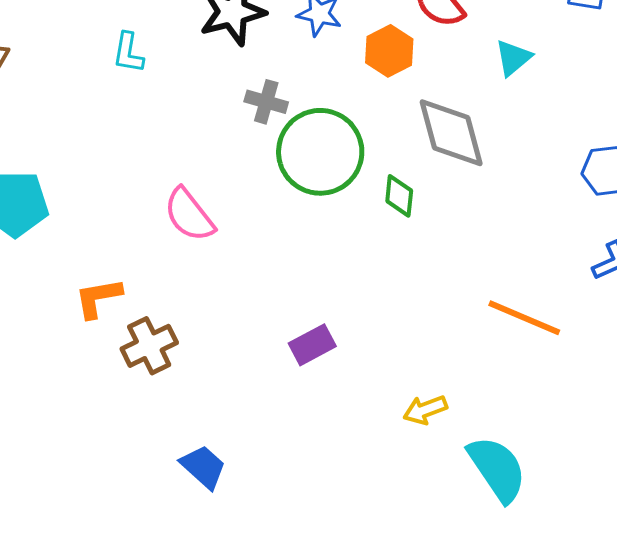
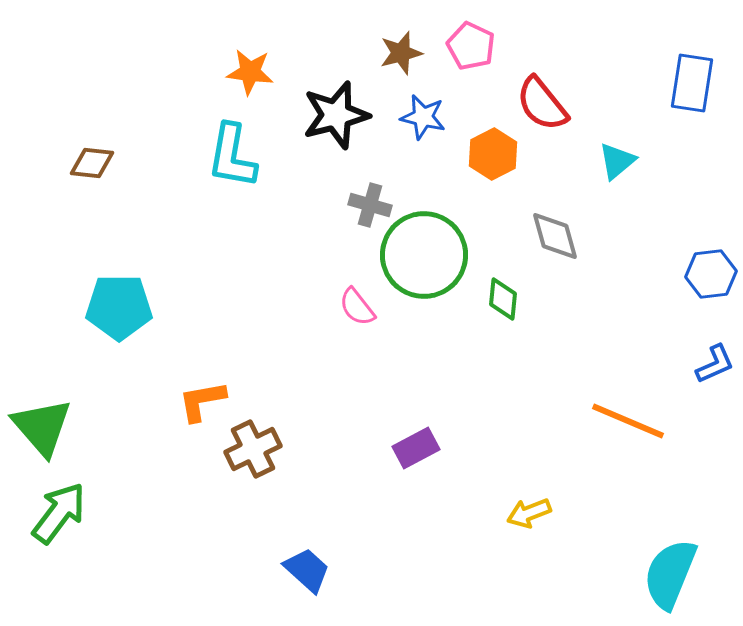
cyan L-shape: (128, 53) -> (232, 156), size x1.6
gray diamond: (451, 133) -> (555, 236), size x0.7
pink semicircle: (189, 215) -> (357, 307), moved, size x0.7
cyan semicircle: (497, 469) -> (670, 574), moved, turned -124

